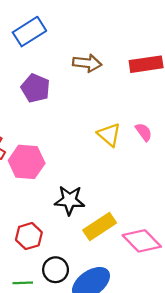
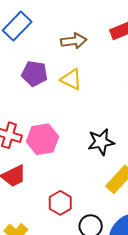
yellow triangle: (109, 135) -> (71, 79), moved
black star: (70, 200) -> (101, 142), moved

